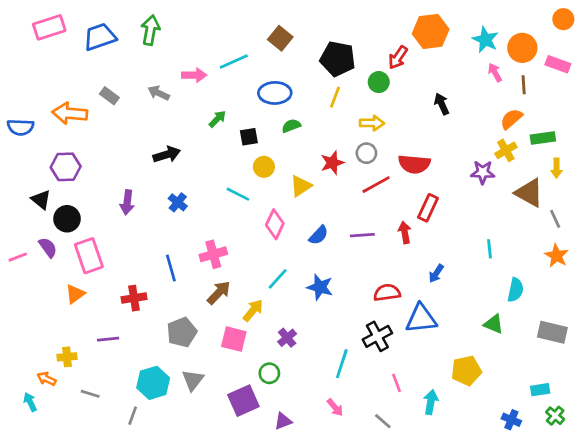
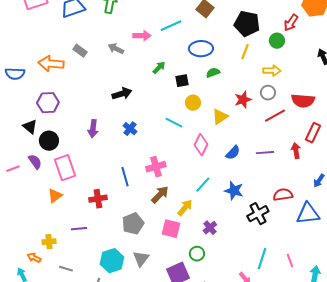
black cross: (377, 336) -> (258, 214), moved
cyan line: (342, 364) -> (262, 259), moved

